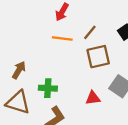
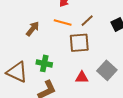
brown square: (98, 57) -> (79, 43), moved
brown arrow: (19, 70) -> (33, 29), moved

